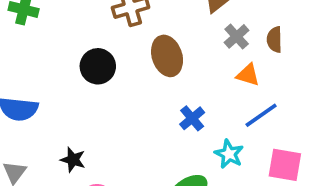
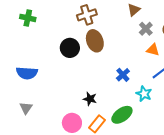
brown ellipse: (167, 56) -> (95, 41), moved
black star: (73, 160) -> (90, 99), moved

